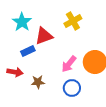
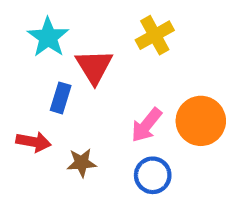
red triangle: (44, 36) -> (94, 67), turned -42
blue rectangle: (28, 51) -> (61, 98), turned -48

